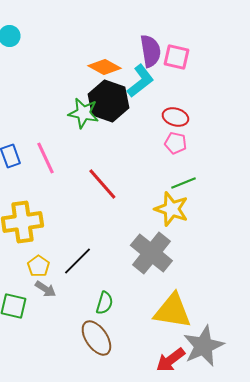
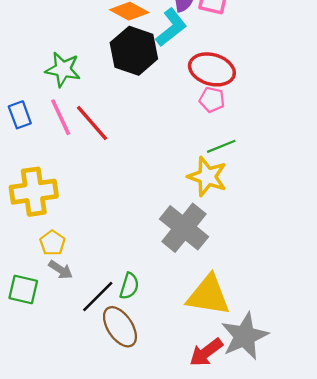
green star: (83, 113) -> (63, 69), moved
red ellipse: (175, 117) -> (212, 69), size x1.5
red line: (102, 184) -> (92, 123), moved
black line: (77, 261) -> (98, 296), moved

